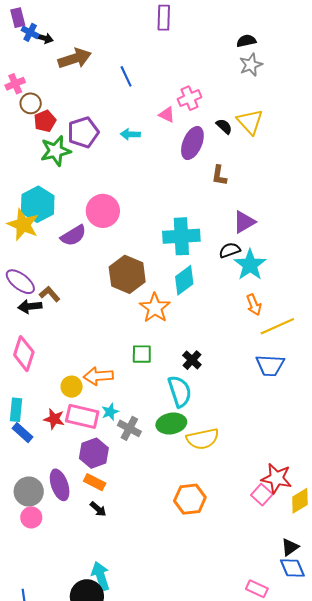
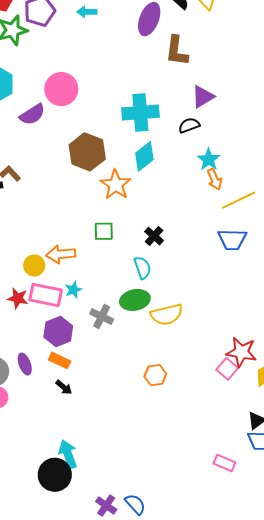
brown L-shape: (219, 175) -> (177, 51), size x1.5
cyan star: (250, 265) -> (209, 159), moved, size x0.7
cyan semicircle: (180, 391) -> (142, 268), size x0.7
gray cross: (129, 428) -> (102, 316), moved
purple ellipse: (60, 485) -> (25, 364), size x0.7
orange hexagon: (190, 499) -> (155, 375), size x0.7

